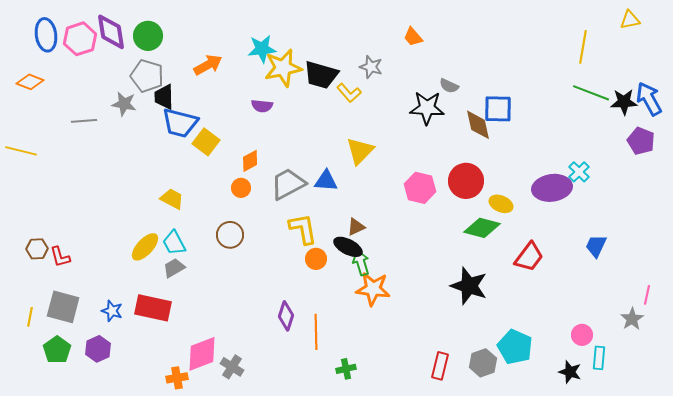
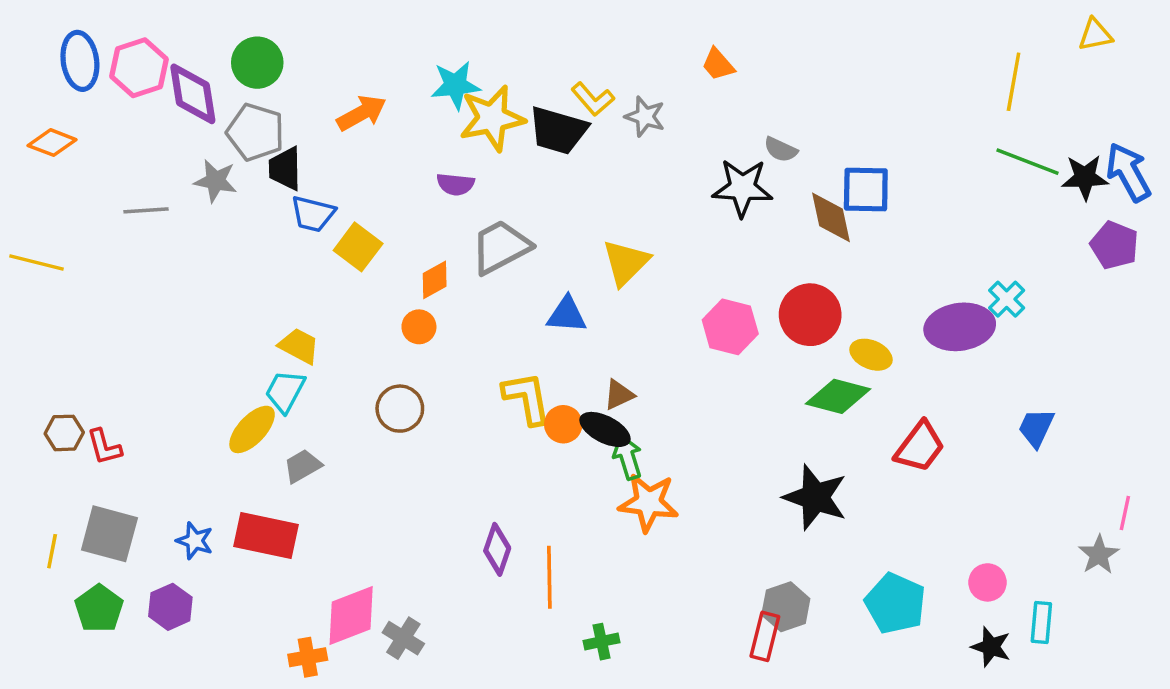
purple diamond: (111, 32) -> (193, 94), moved
yellow L-shape: (349, 93) -> (593, 99), moved
blue trapezoid: (180, 123) -> (313, 214), size x0.7
gray trapezoid: (288, 184) -> (501, 247), moved
cyan trapezoid: (174, 243) -> (285, 391), moved, turned 56
orange circle: (316, 259) -> (563, 424), moved
pink circle: (582, 335) -> (988, 582), moved
gray hexagon: (483, 363) -> (786, 607), moved

